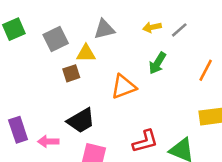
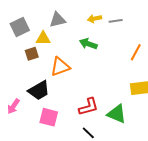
gray line: (179, 30) -> (116, 21), turned 32
green arrow: (157, 63) -> (88, 44), moved, turned 78
orange triangle: (123, 87) -> (60, 67), moved
pink arrow: (48, 141) -> (13, 106), turned -56

